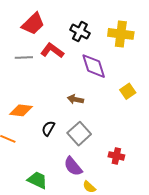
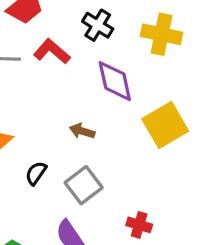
yellow square: (128, 91) -> (165, 125), size x1.8

